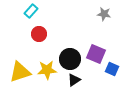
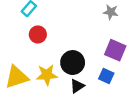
purple square: (96, 54) -> (115, 50), moved
blue square: (112, 69) -> (106, 76), moved

